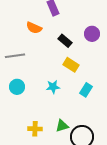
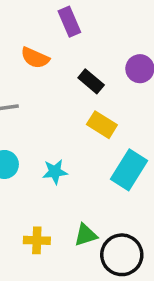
cyan star: (53, 87) -> (55, 172), moved
cyan rectangle: (86, 90) -> (129, 170), size x1.5

